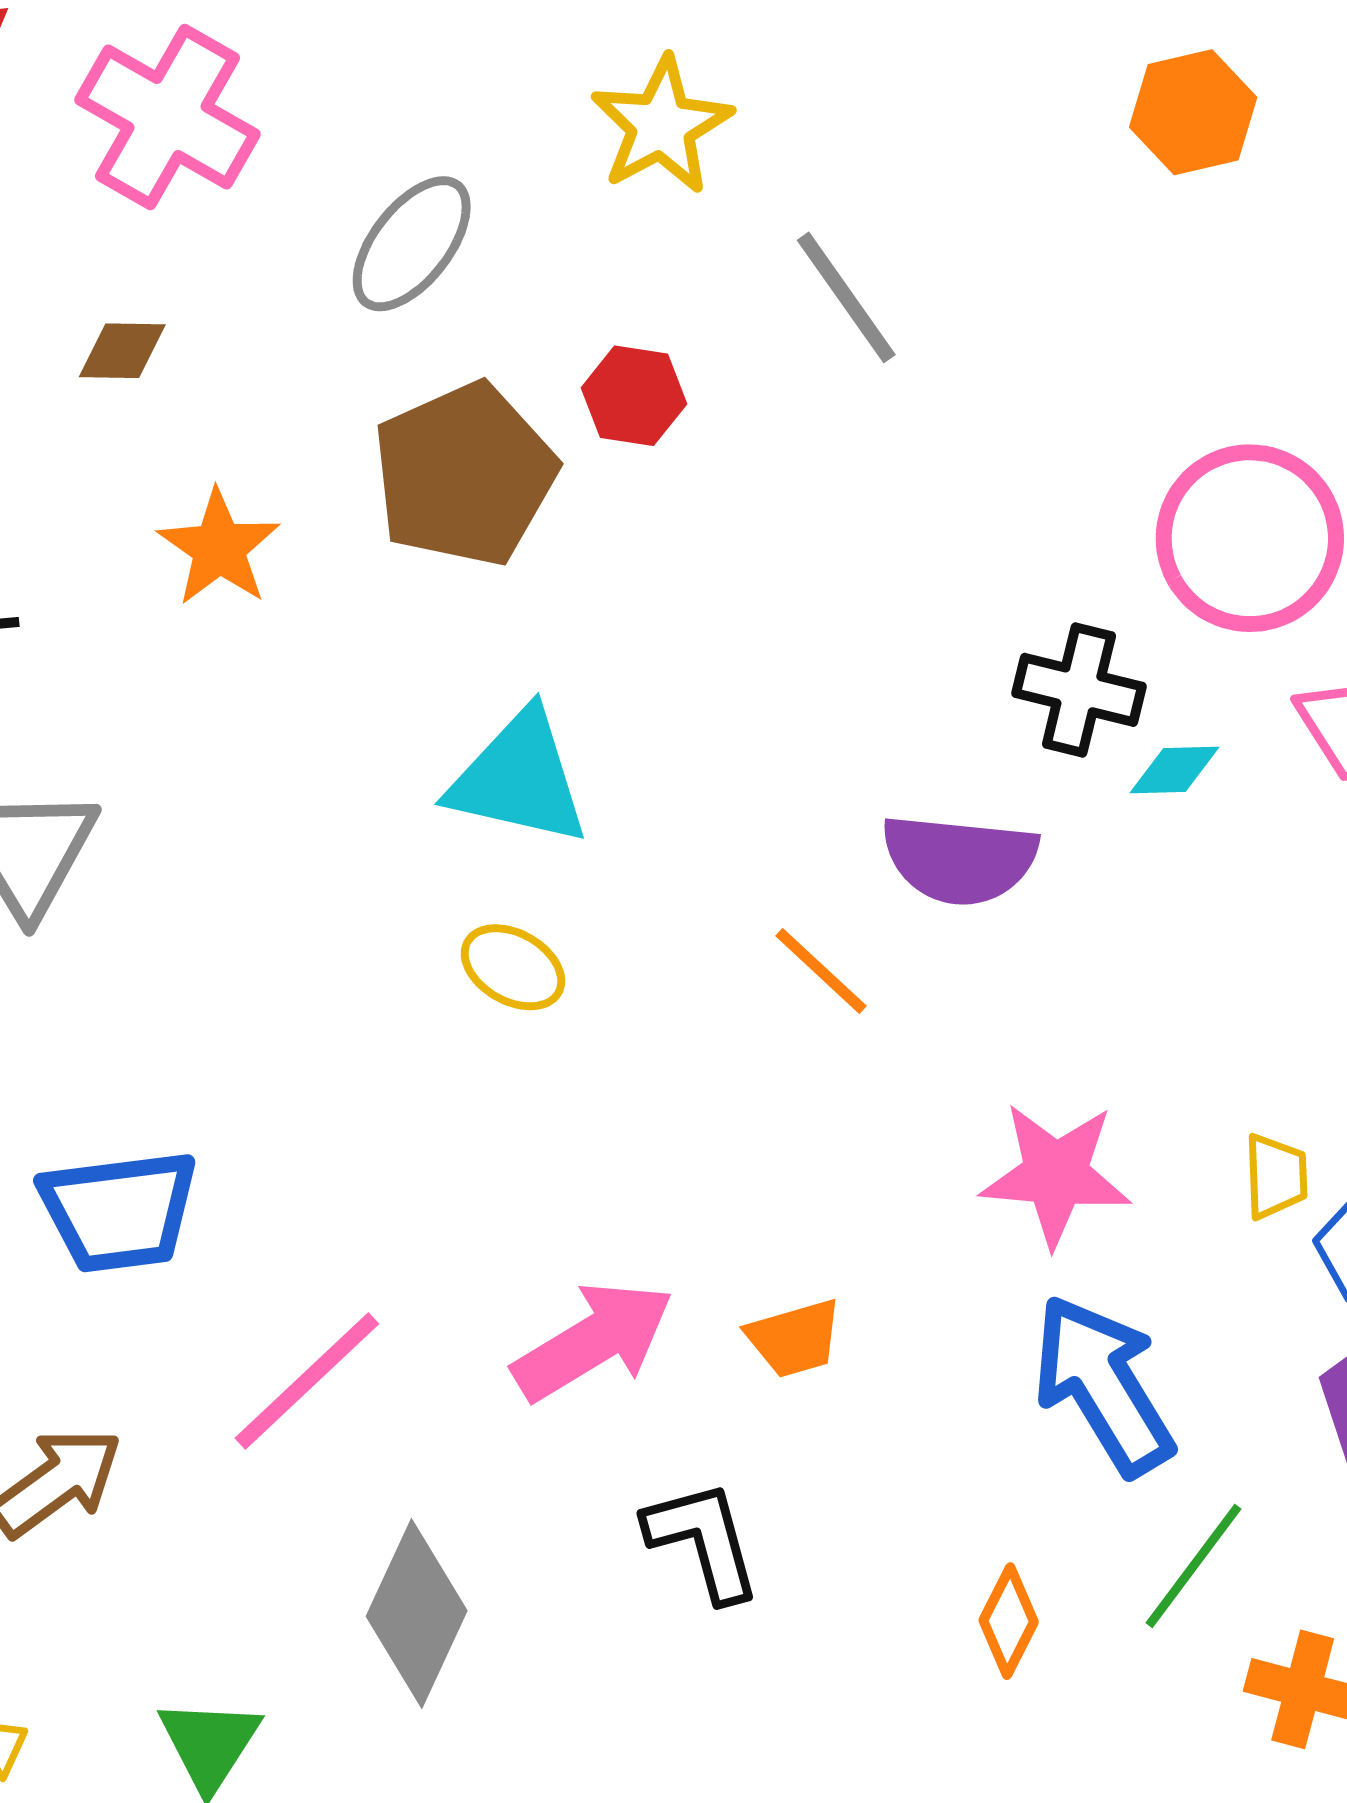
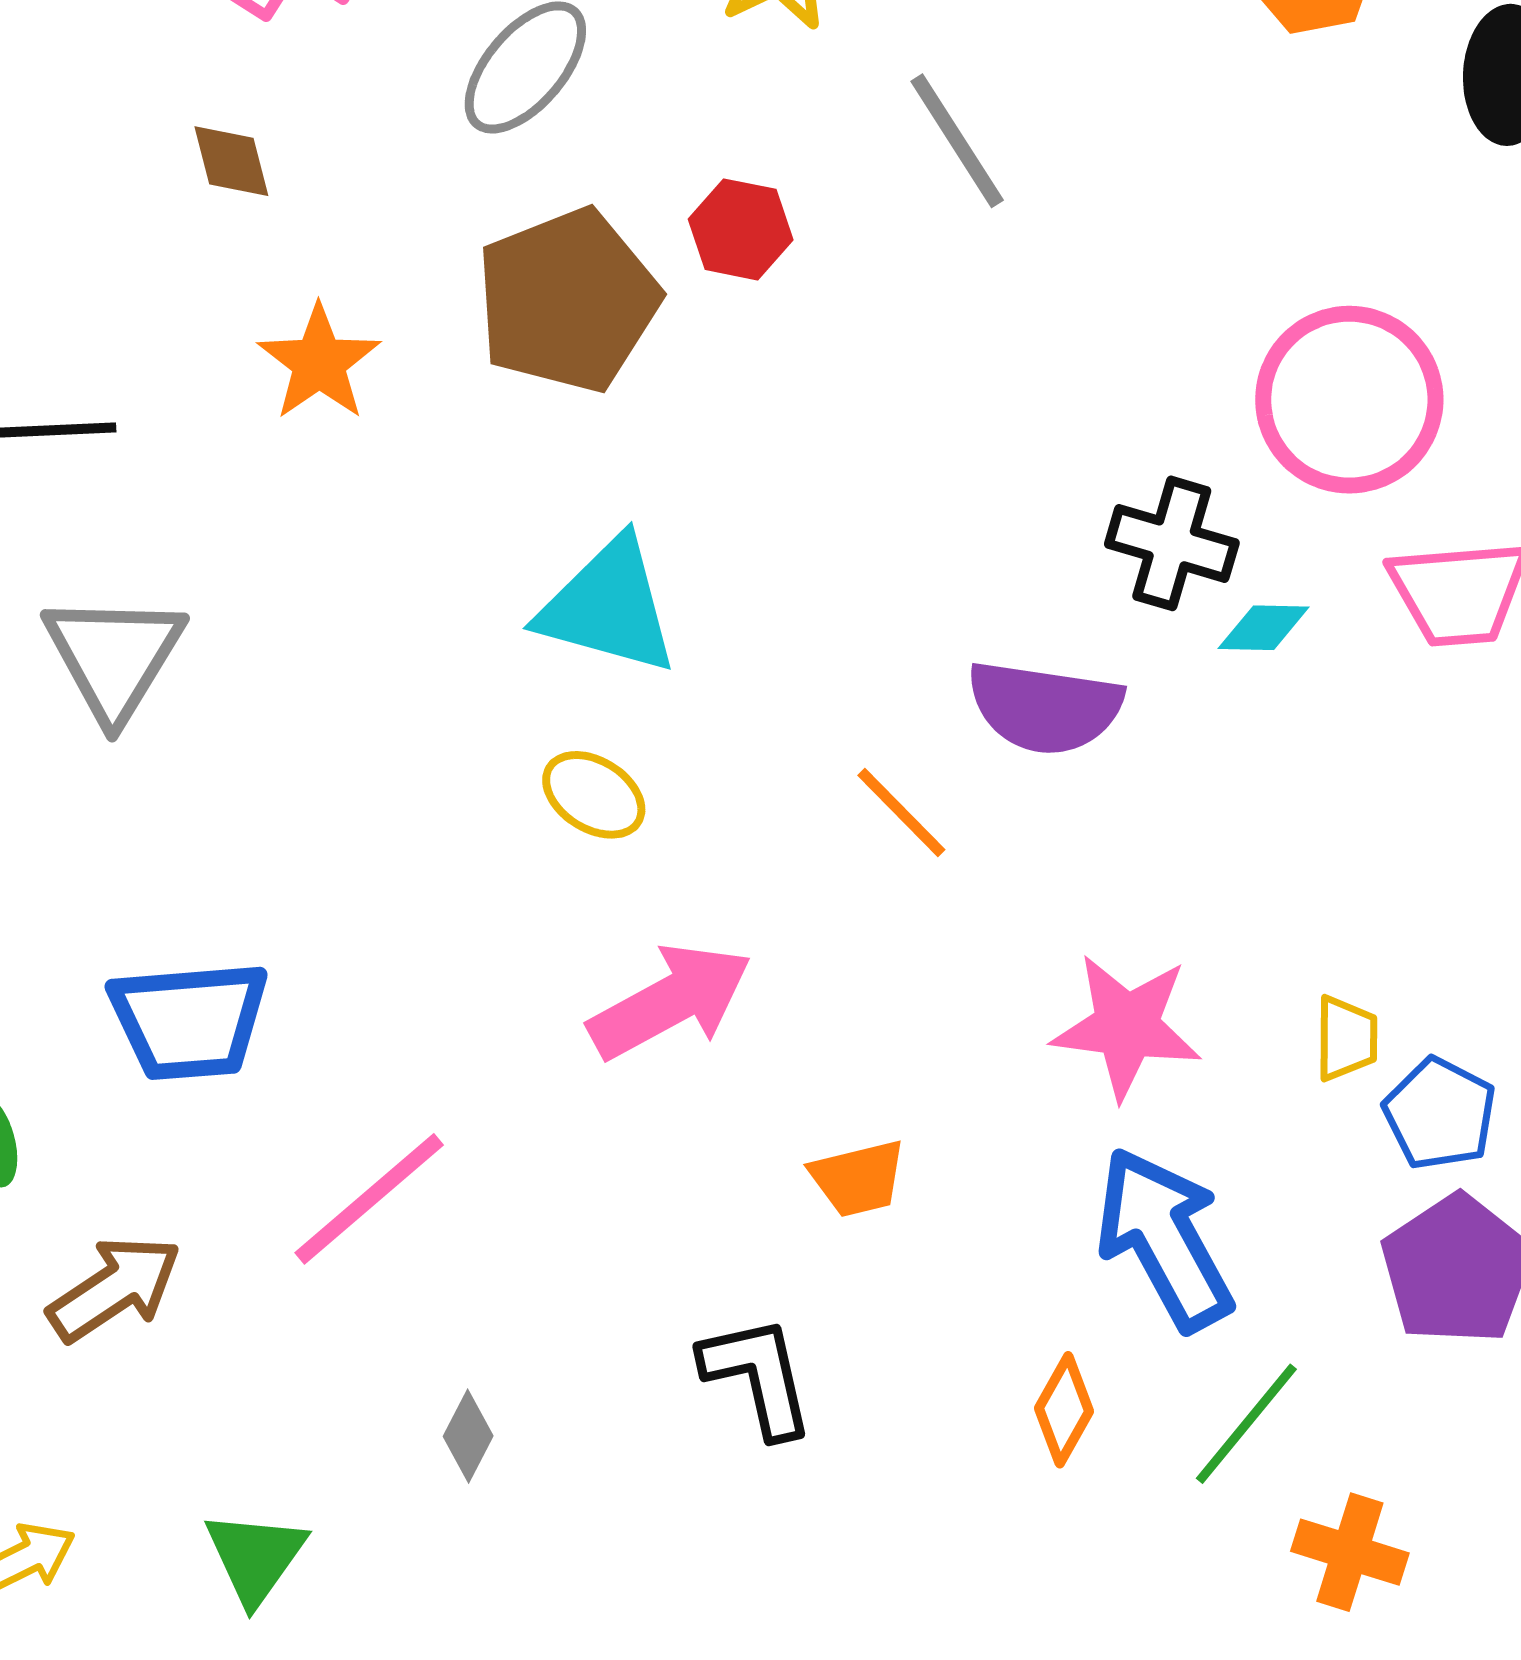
brown diamond: (122, 351) -> (231, 161), turned 72
pink arrow: (593, 1341) -> (670, 1001), moved
gray diamond: (417, 1614) -> (468, 1436), size x0.5
orange diamond: (1009, 1621) -> (1064, 1410), moved

